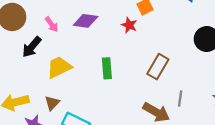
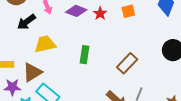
red star: (129, 25) -> (100, 13), moved
brown triangle: (52, 103) -> (32, 72), size x1.5

